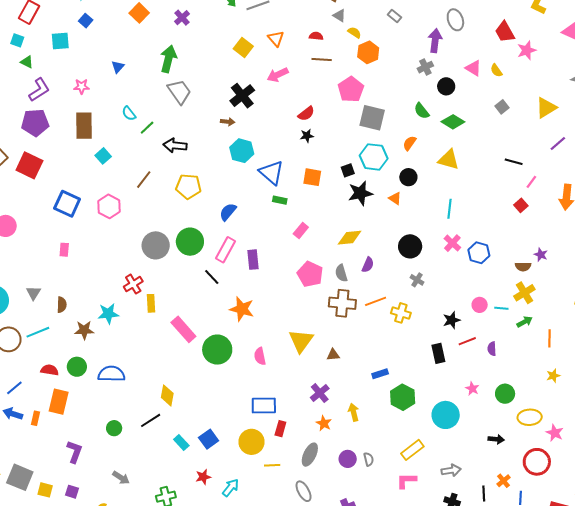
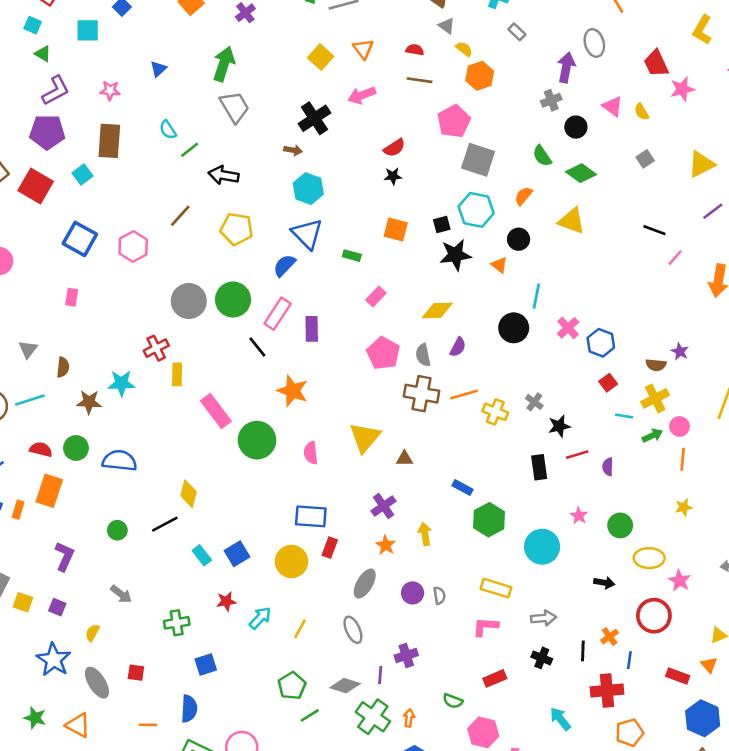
cyan square: (103, 156) -> (83, 175), moved
blue triangle: (271, 173) -> (307, 234), moved
red square: (521, 205) -> (608, 383), moved
cyan line: (450, 209) -> (536, 296), moved
gray cross: (417, 280) -> (534, 402), moved
pink circle: (480, 305) -> (680, 426), moved
blue rectangle: (380, 374) -> (462, 487), turned 42
yellow rectangle: (412, 450) -> (496, 588), turned 50
yellow line: (272, 465) -> (300, 629), moved, turned -63

